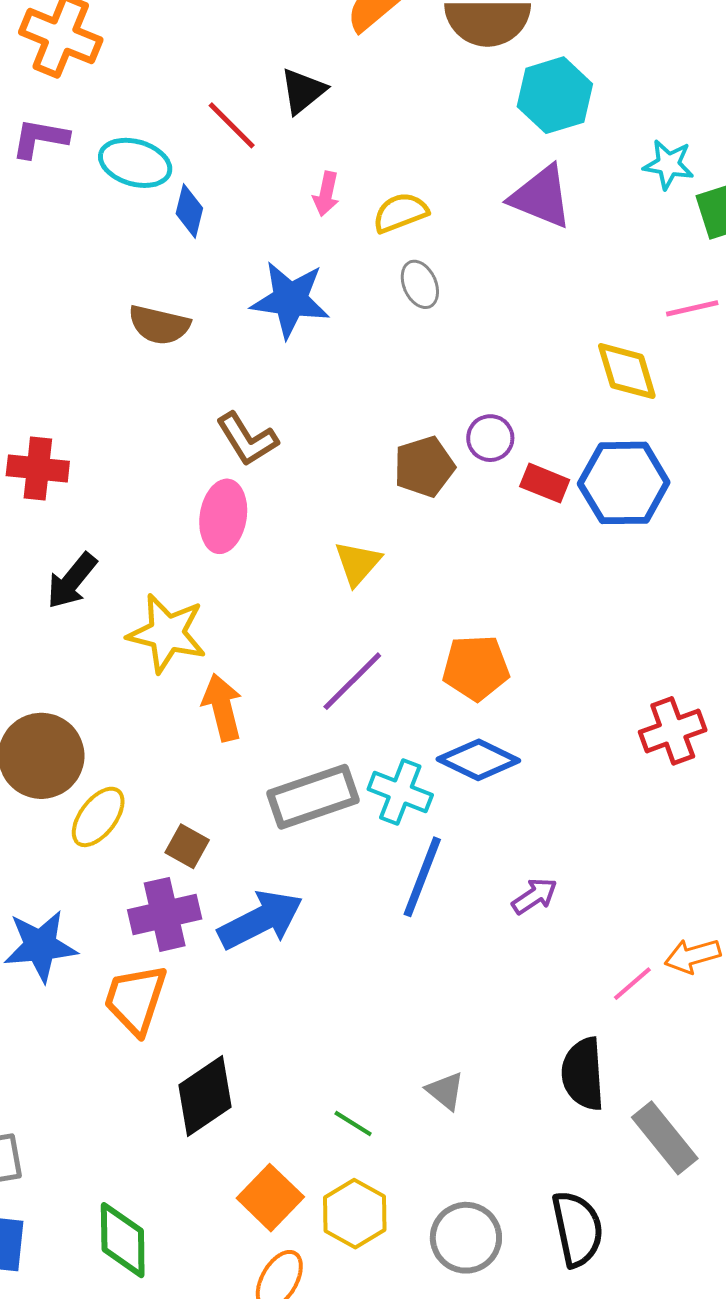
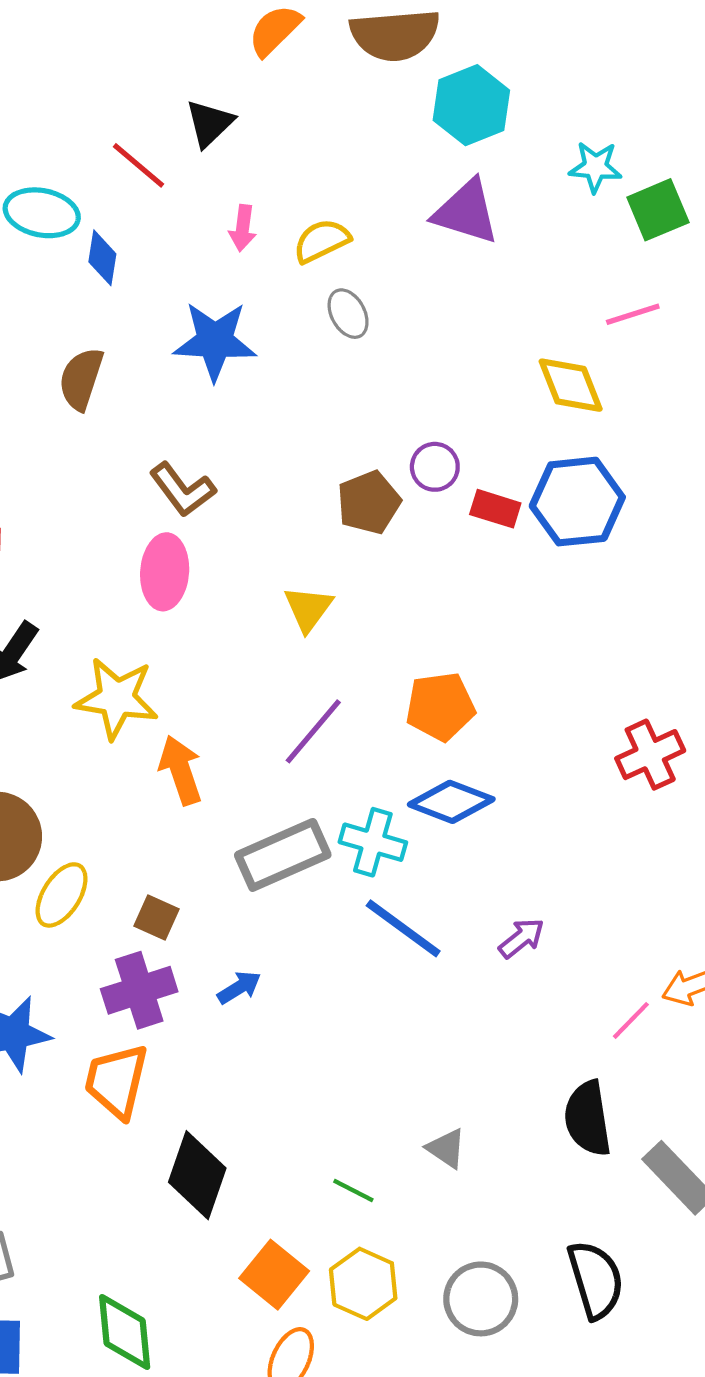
brown semicircle: (159, 325) -> (81, 379), turned 100
blue line: (422, 877) -> (403, 928), turned -70
blue arrow: (260, 920) -> (239, 987), size x0.5
black diamond: (205, 1096) -> (197, 1175), turned -32

